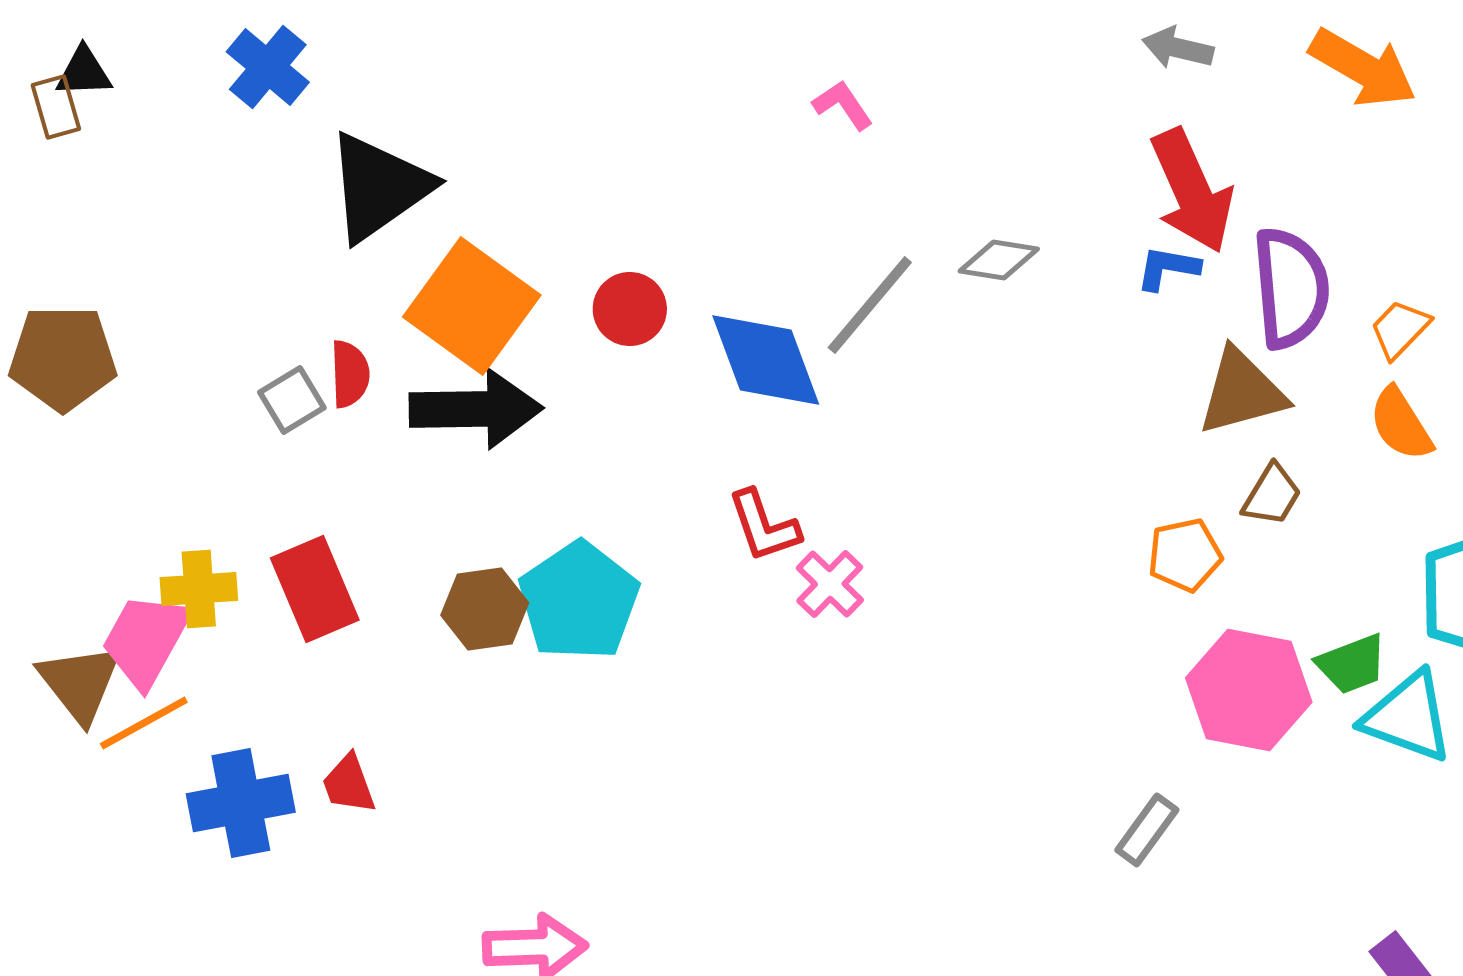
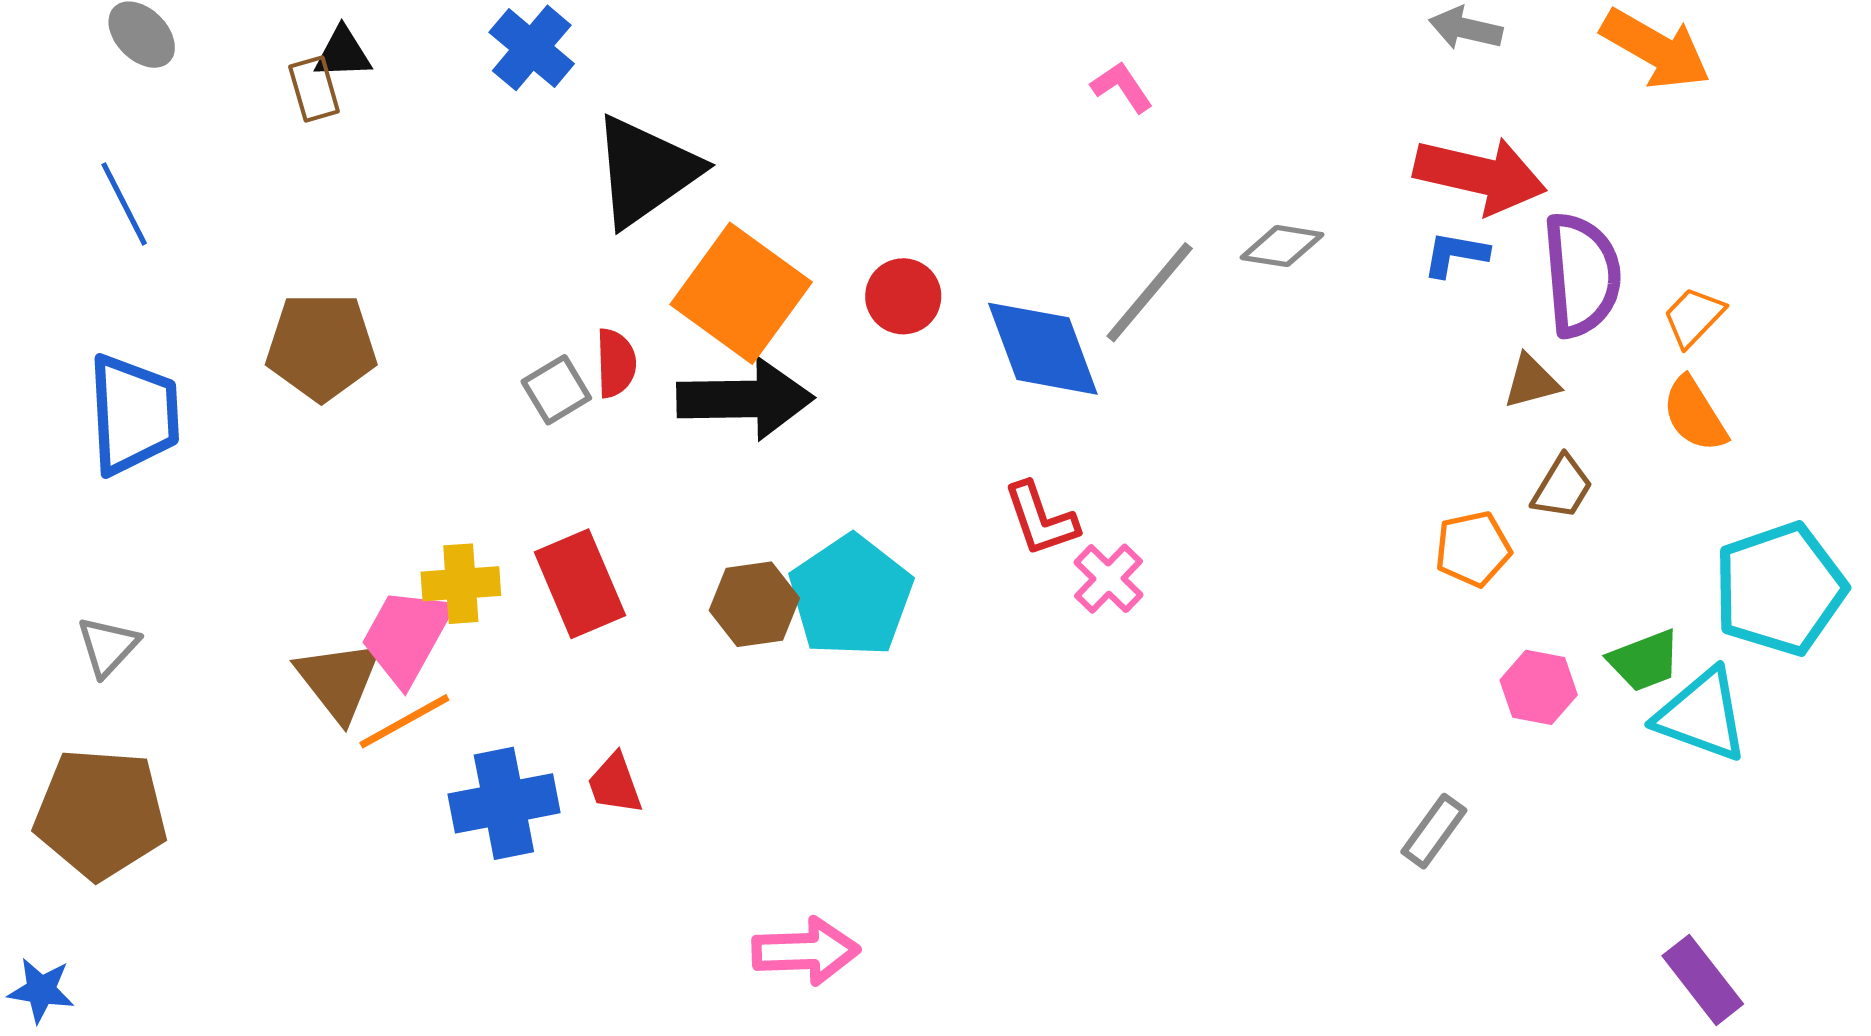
red arrow: (1192, 191) -> (1480, 175), turned -53
brown triangle: (1242, 392) -> (1531, 382), size x0.6
pink hexagon: (1249, 690) -> (1539, 687), size x0.6

